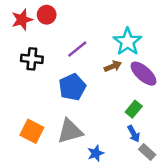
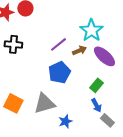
purple line: (77, 49) -> (58, 44), moved
blue pentagon: (72, 87) -> (59, 72), moved

